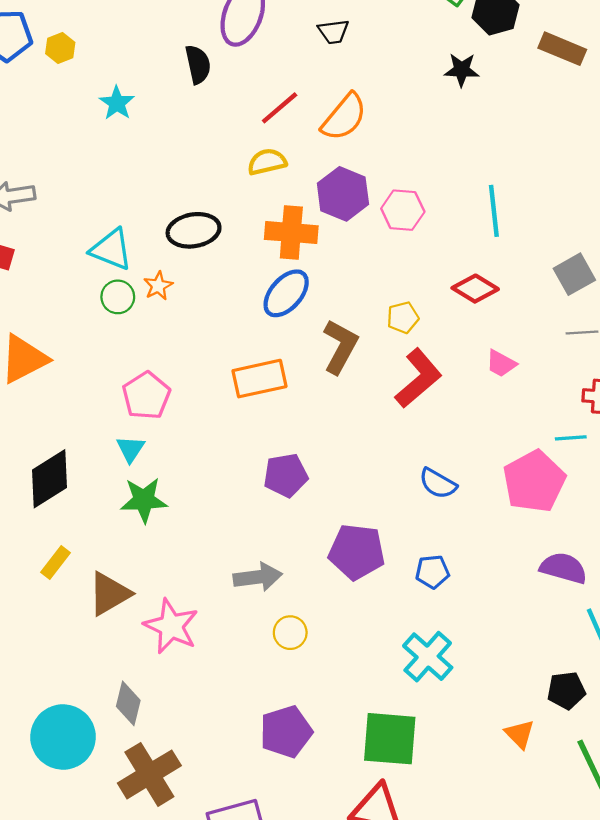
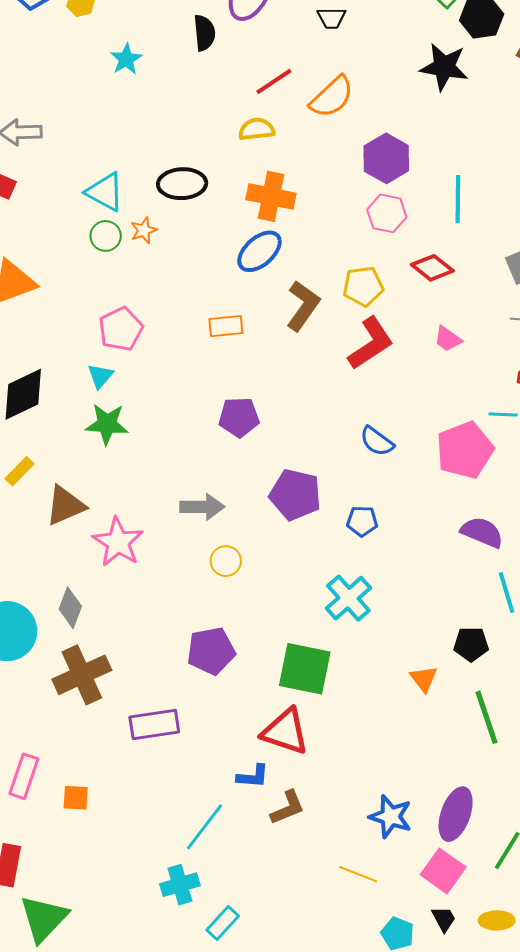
black star: (462, 70) -> (444, 67), size x1.5
purple hexagon: (343, 194) -> (386, 158), moved
pink hexagon: (403, 210) -> (387, 213), moved
yellow pentagon: (403, 318) -> (363, 286), size x1.4
orange rectangle: (260, 379) -> (226, 326), size x0.7

